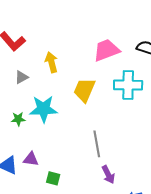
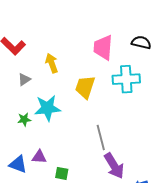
pink trapezoid: (106, 50) -> (103, 47), turned -60
purple arrow: (108, 175) -> (114, 166), size x1.5

